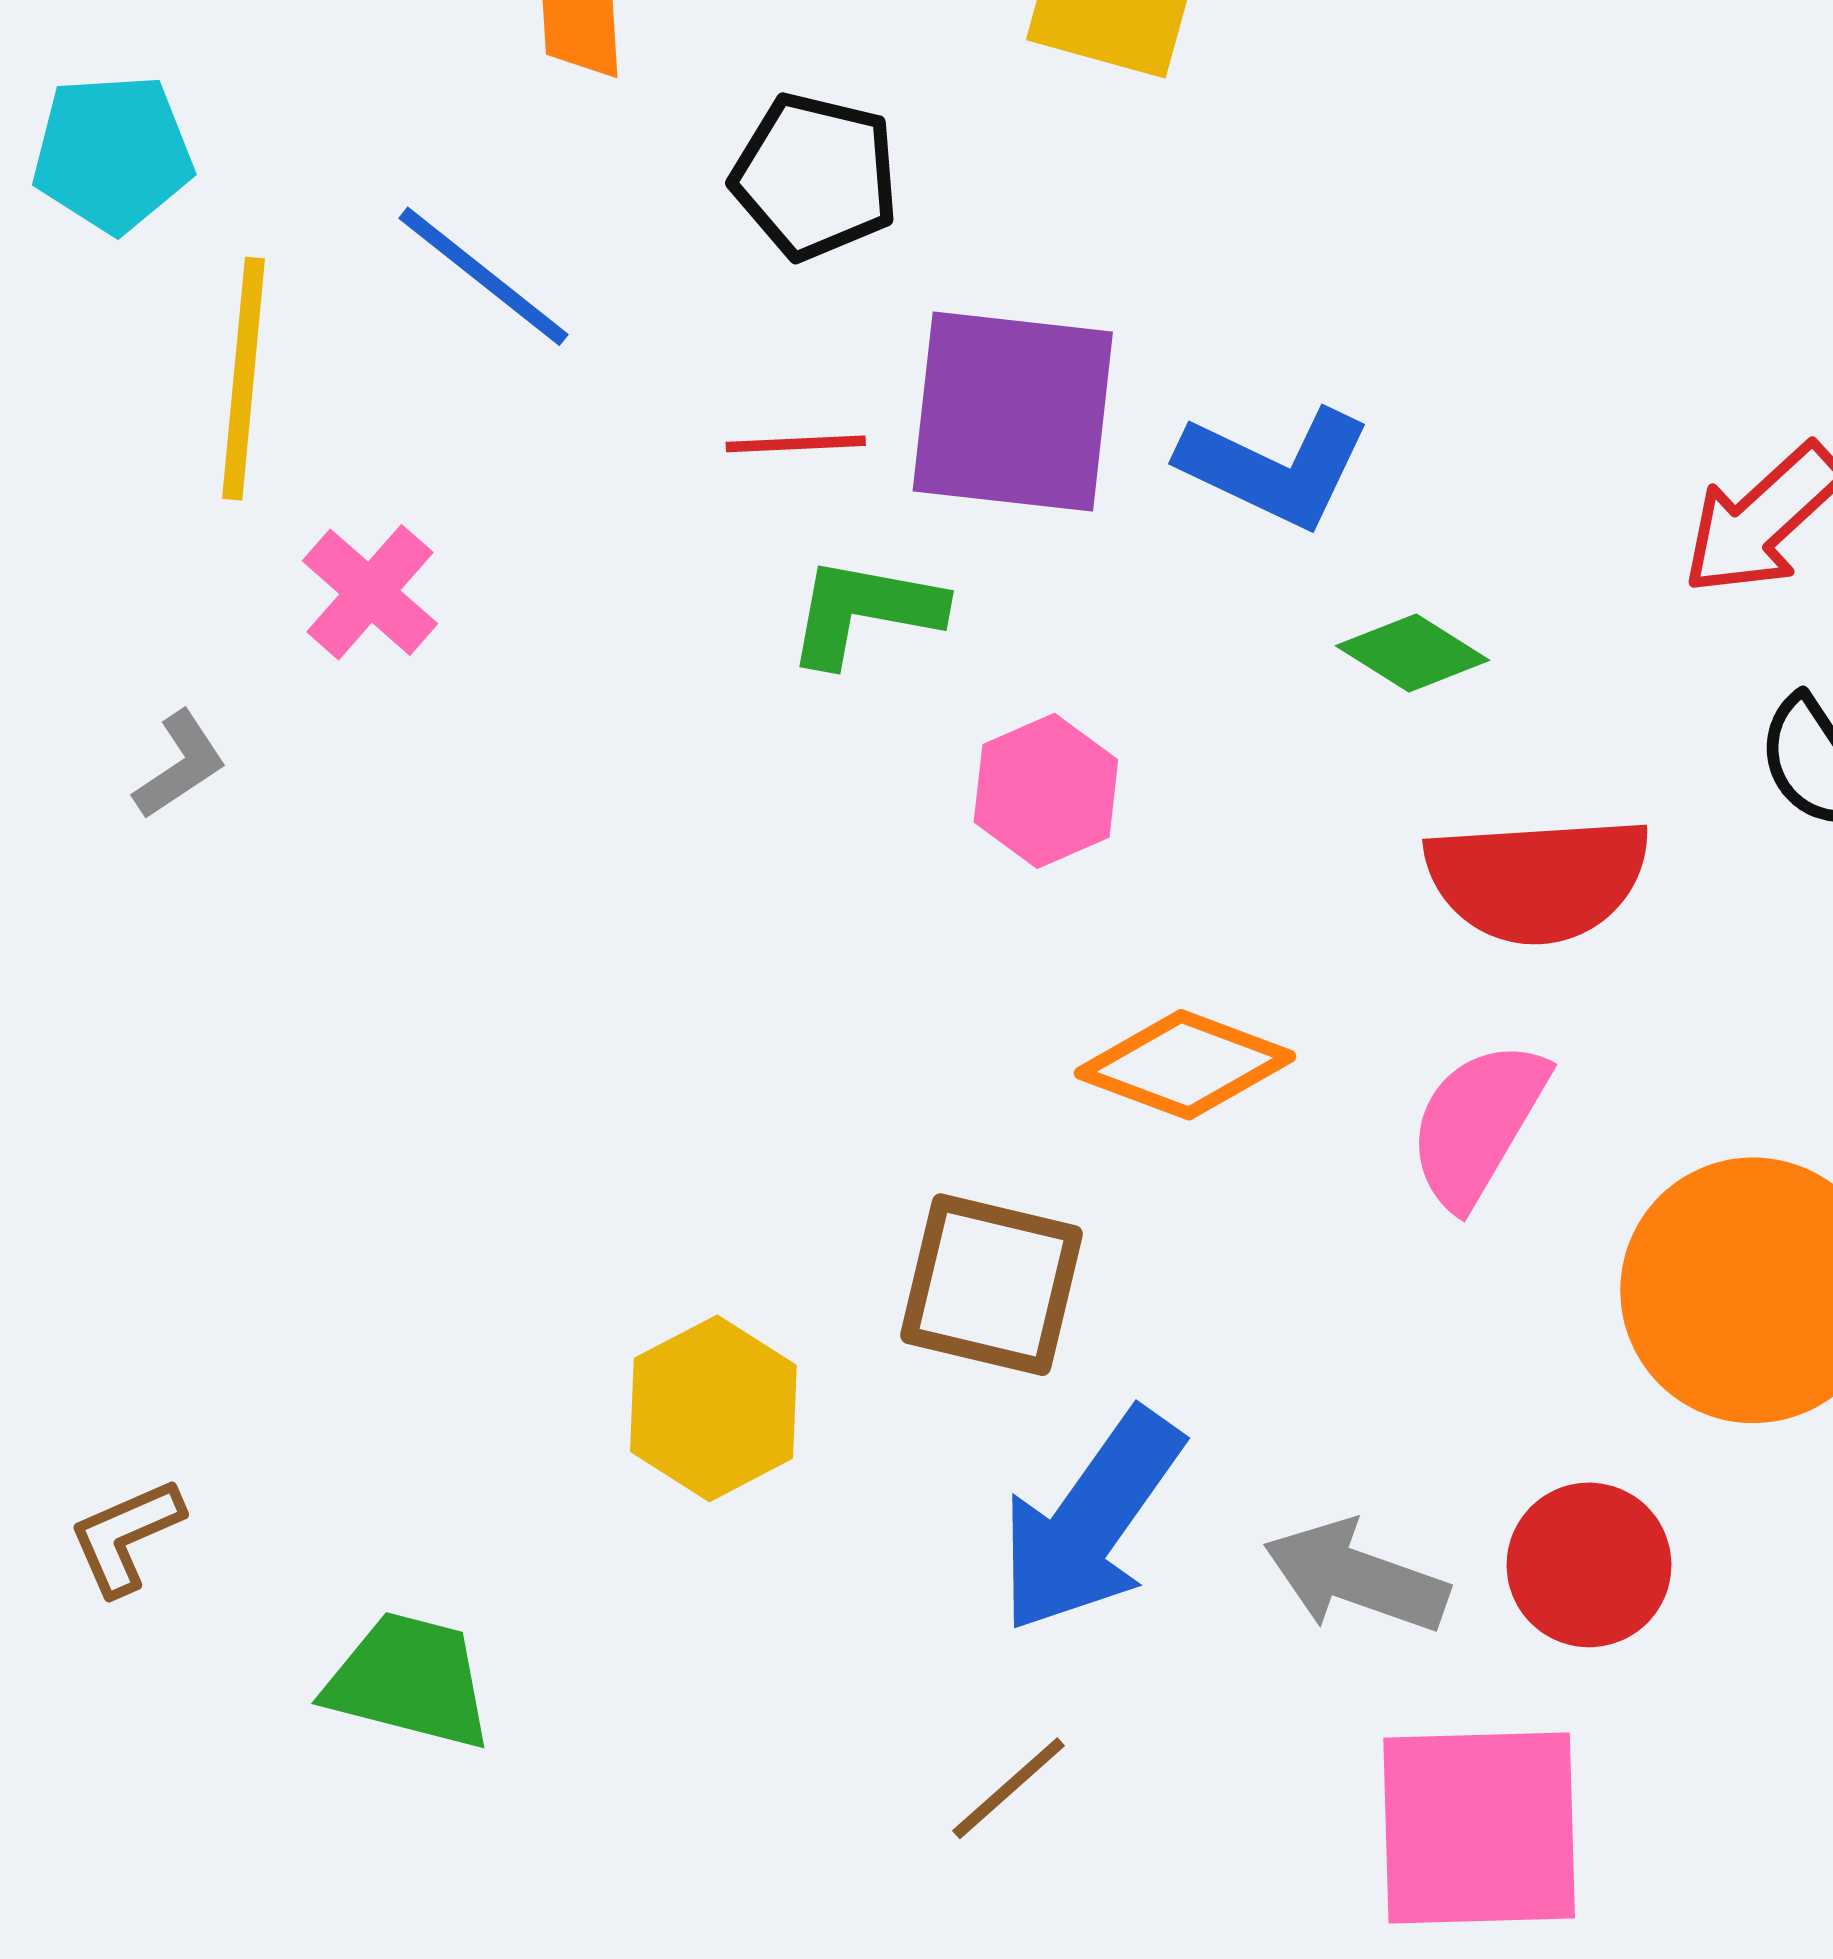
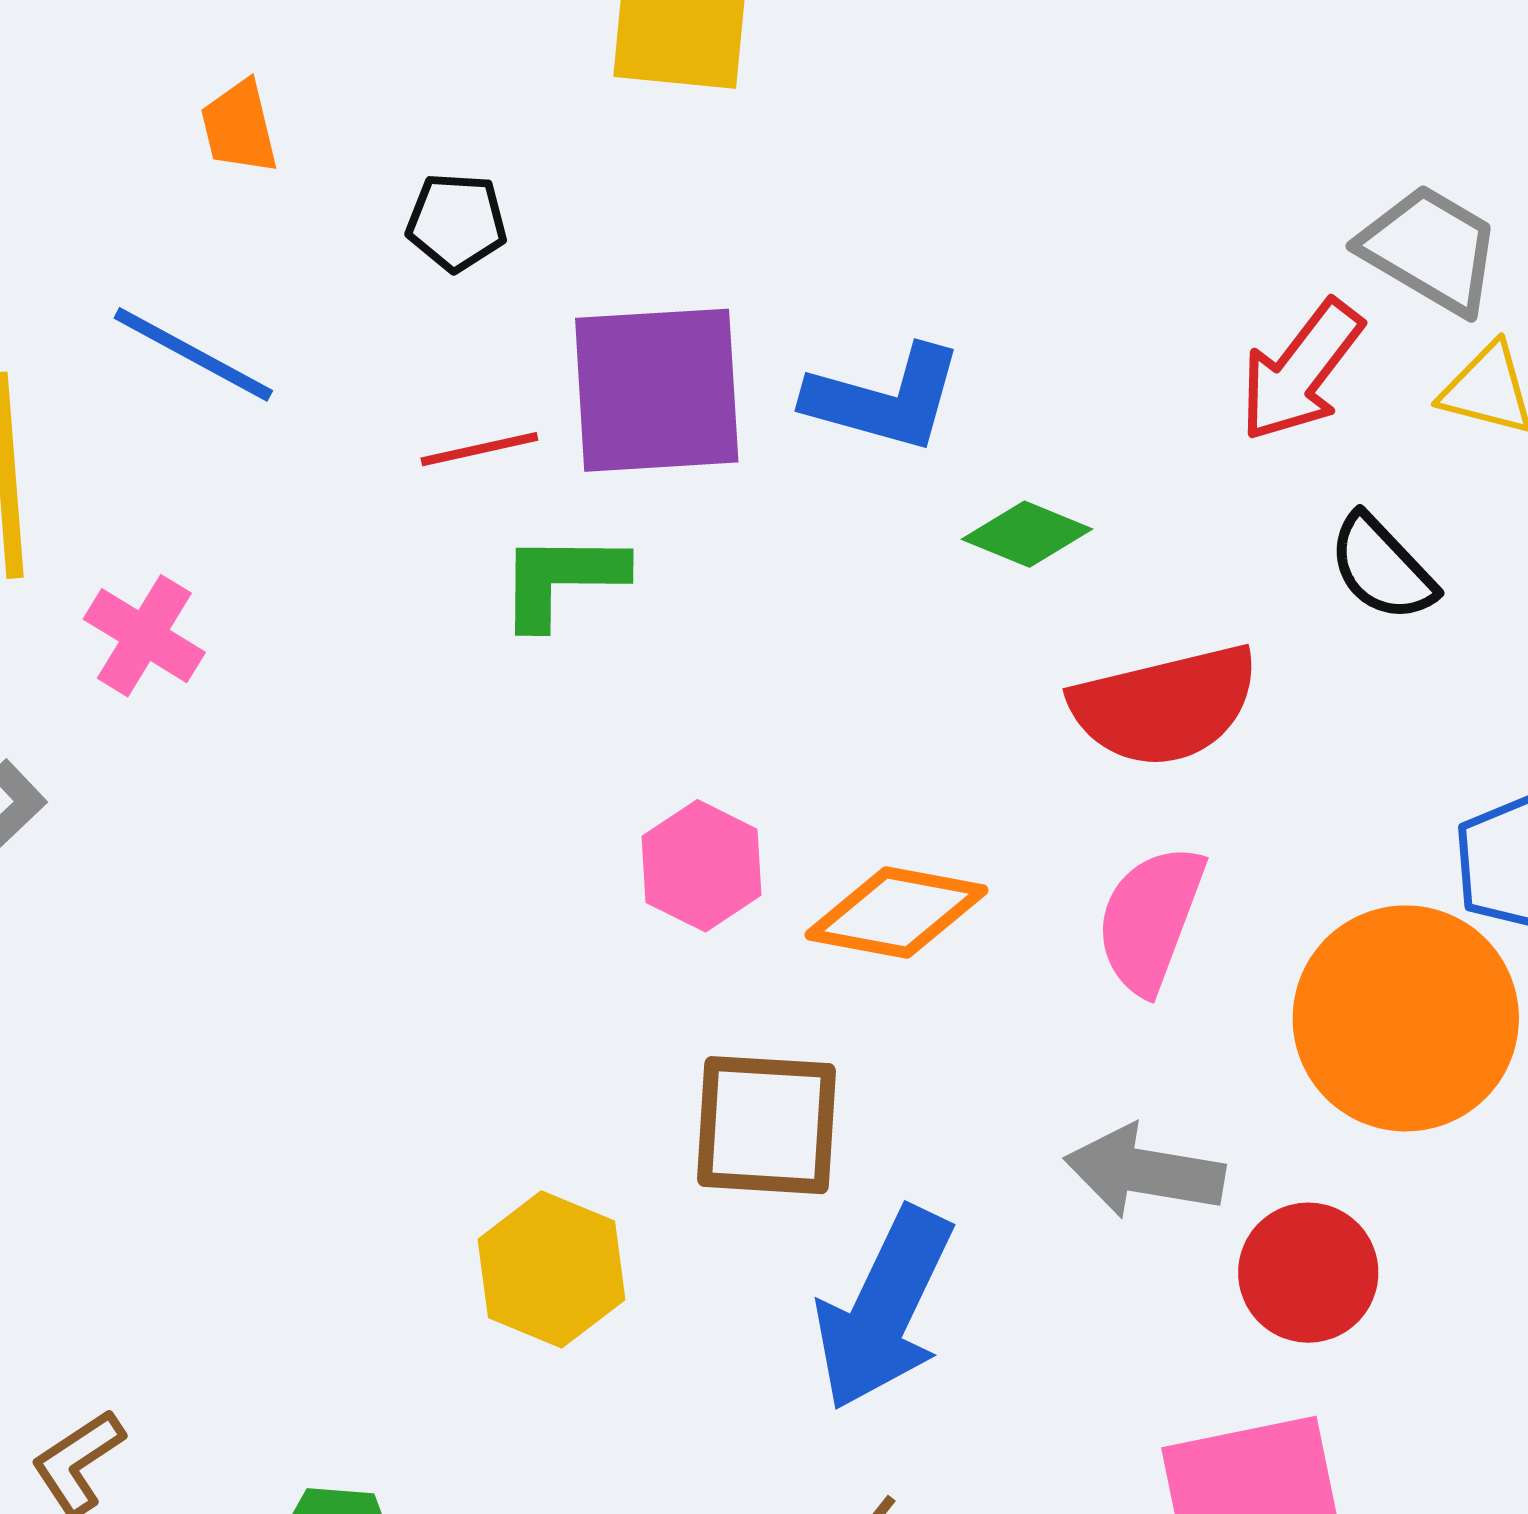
black pentagon: (815, 176) -> (457, 222), size x0.7
pink hexagon: (1046, 791) -> (701, 866), moved
gray arrow: (1356, 1577) -> (1145, 1172), moved

